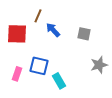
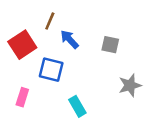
red square: (17, 34) -> (22, 45), turned -35
blue square: (39, 66) -> (51, 70), moved

